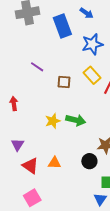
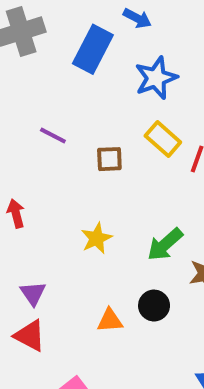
blue rectangle: (62, 26) -> (93, 49), turned 55
green arrow: (76, 120) -> (165, 244), moved, turned 132
black circle: (89, 161) -> (154, 306), moved
red triangle: (30, 166) -> (30, 336), moved

